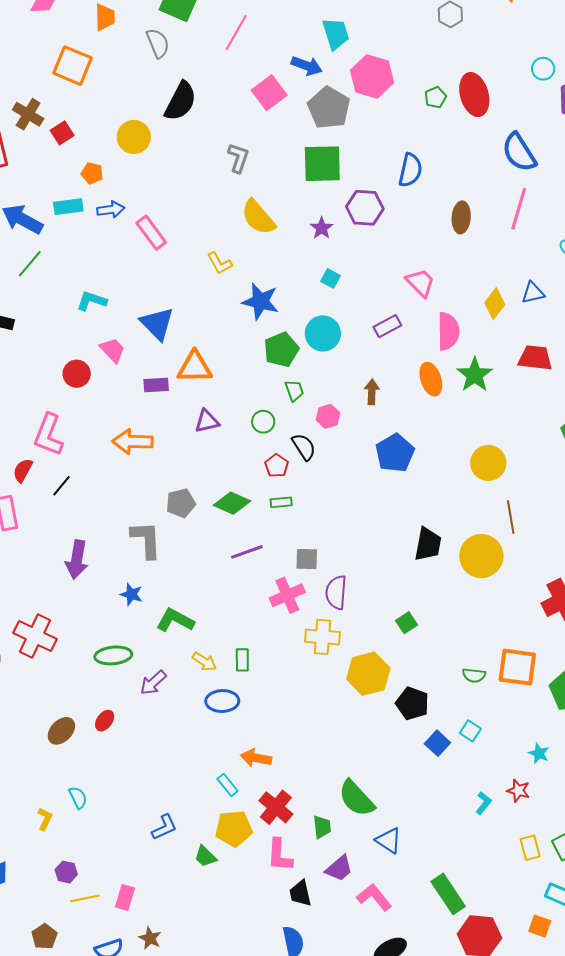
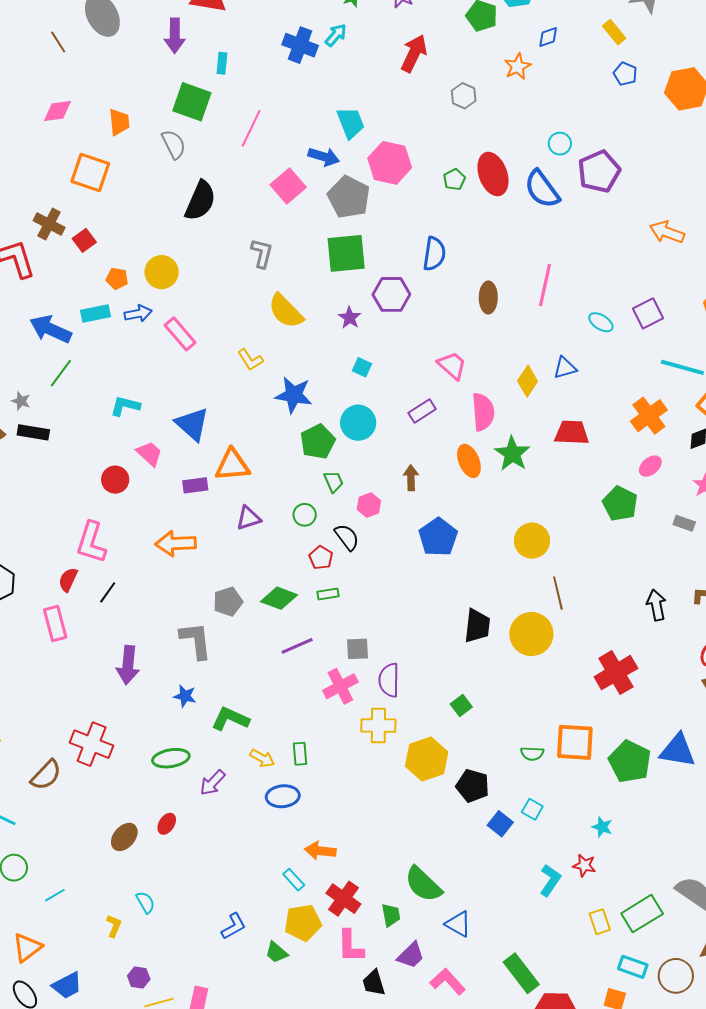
yellow circle: (134, 137) -> (162, 272), moved
blue semicircle: (519, 152) -> (542, 189), moved
cyan L-shape: (483, 803) -> (550, 880), size x1.4

